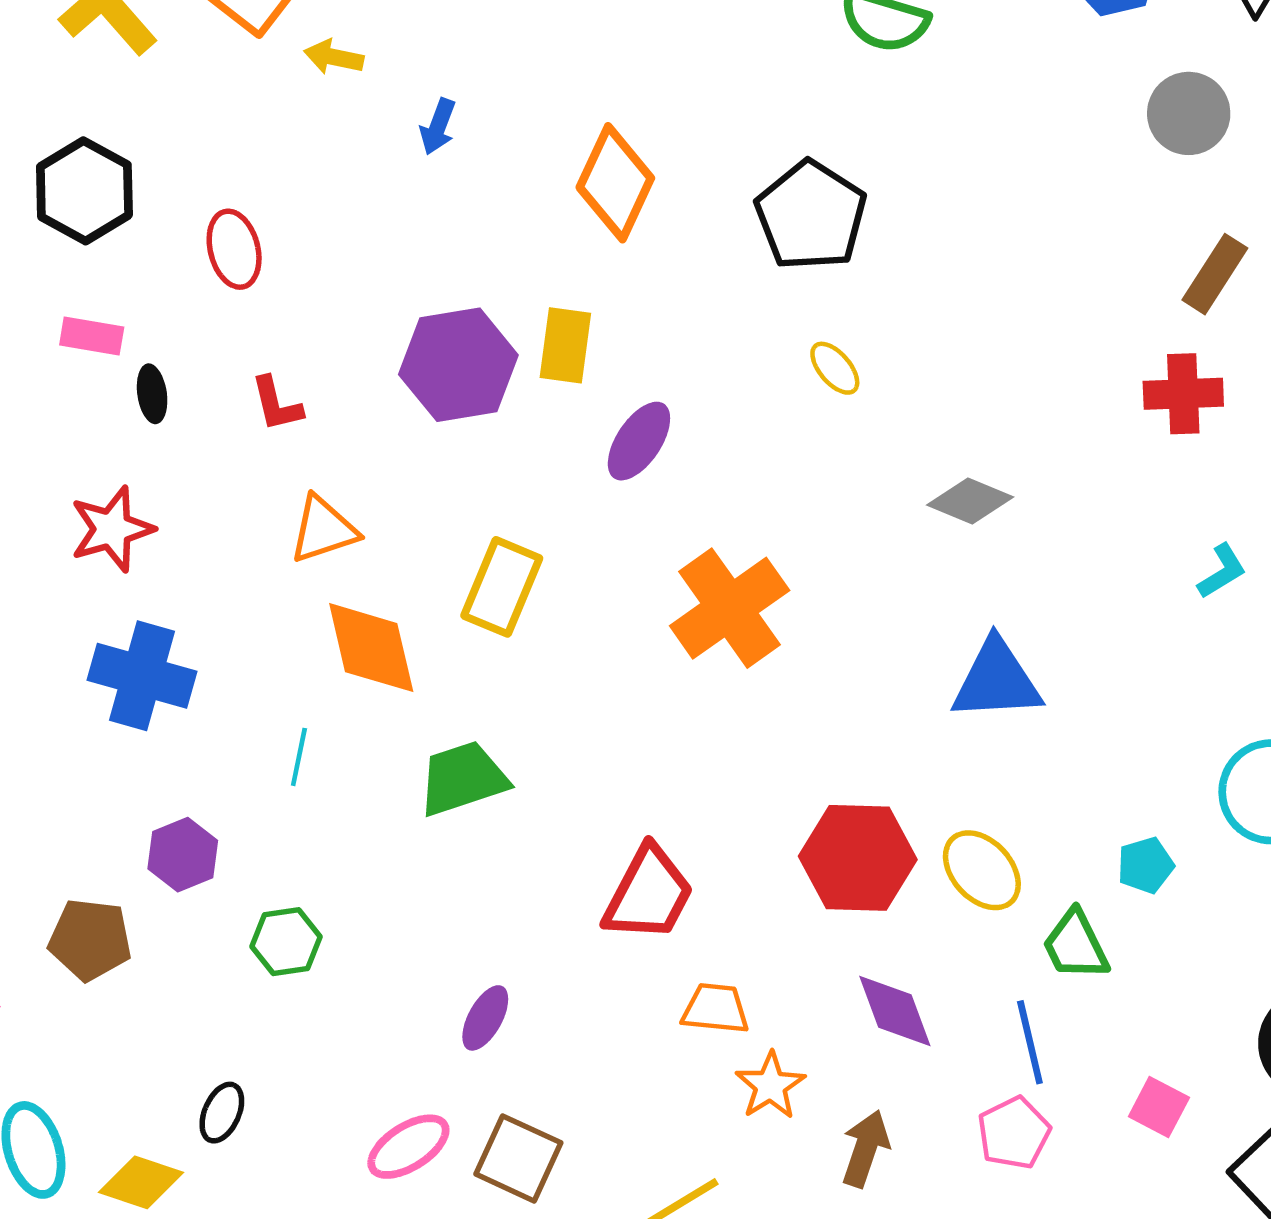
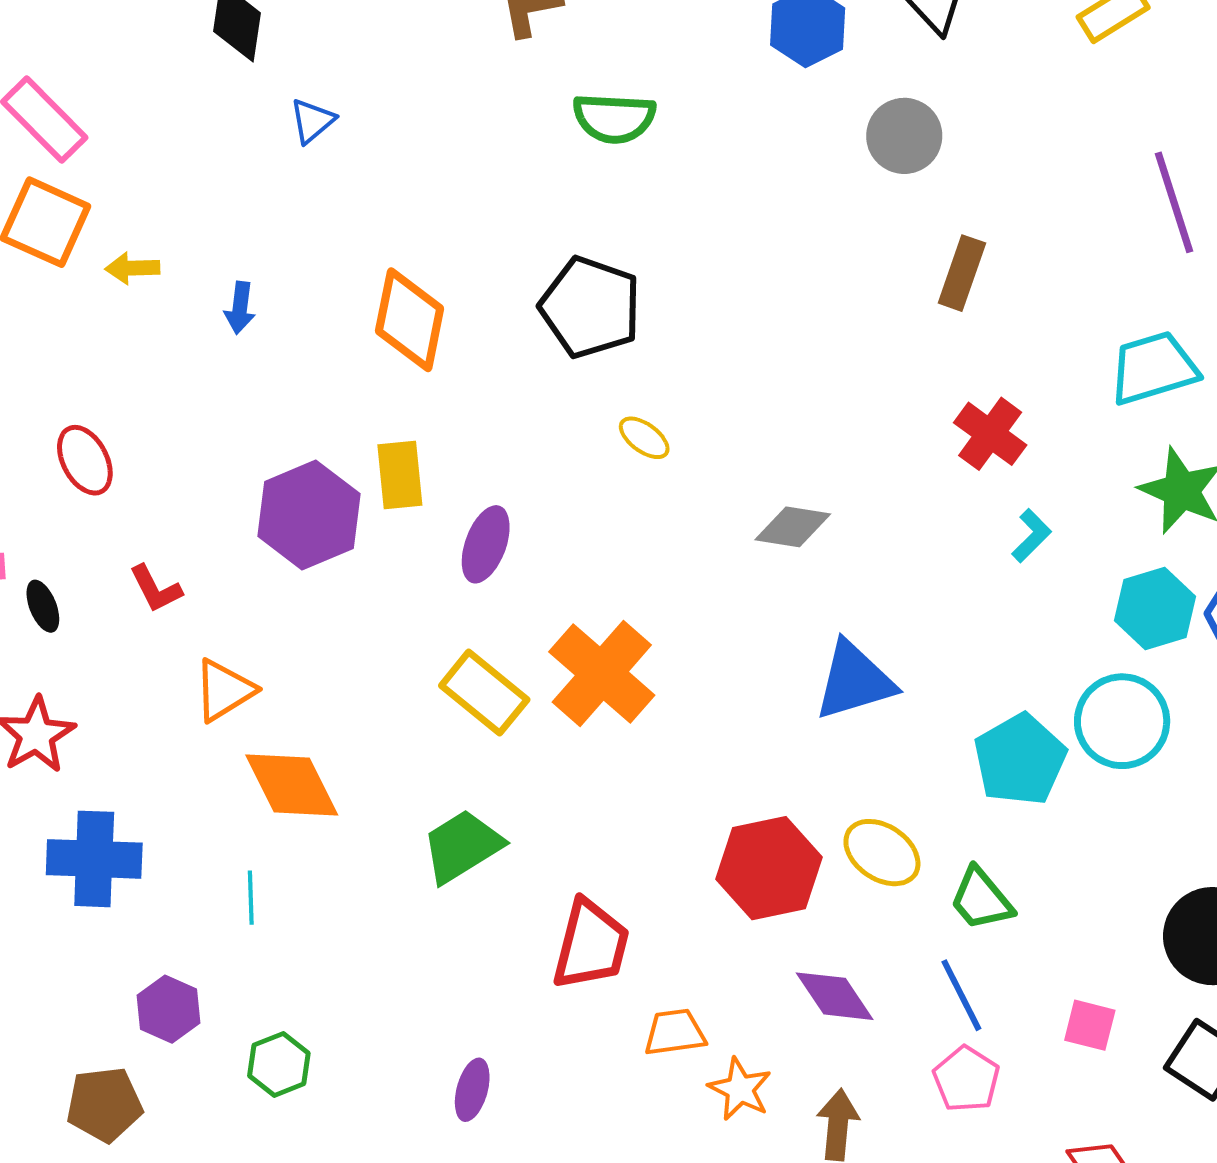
red cross: (1183, 394) -> (990, 434), moved, turned -38
yellow rectangle: (502, 587) -> (484, 693), moved, turned -60
green trapezoid: (463, 778) -> (462, 846), moved
cyan pentagon: (1146, 865) -> (1020, 760), moved, size x1.8

